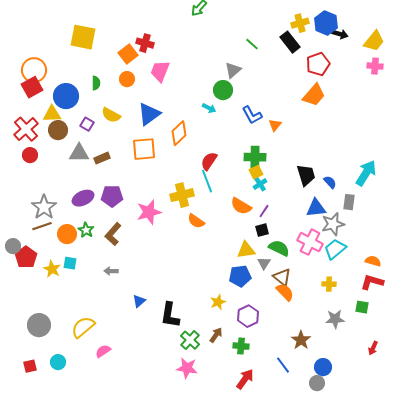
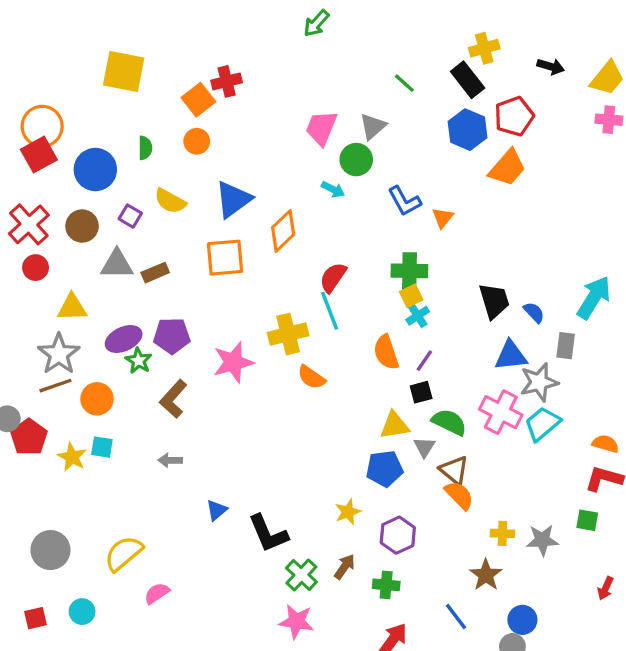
blue hexagon: (326, 23) -> (468, 130), moved
red cross: (145, 43) -> (227, 81), turned -30
pink trapezoid: (160, 71) -> (321, 128), moved
yellow triangle: (52, 114) -> (72, 307), moved
orange semicircle: (241, 206) -> (386, 352), turned 40
green star: (86, 230) -> (139, 361), moved
yellow cross: (329, 284) -> (502, 533), moved
black L-shape: (170, 315) -> (268, 533), turned -32

